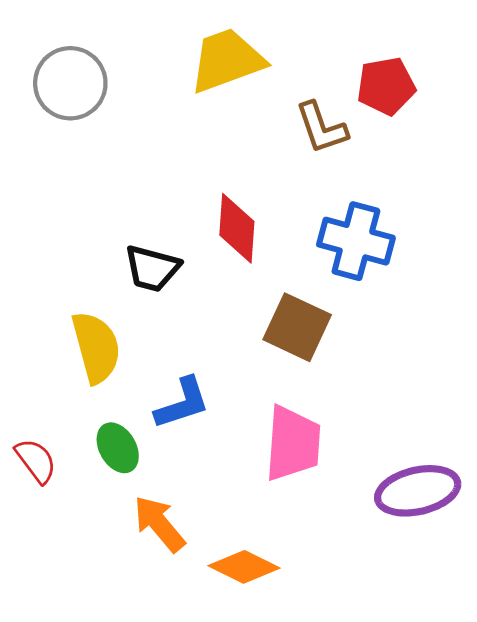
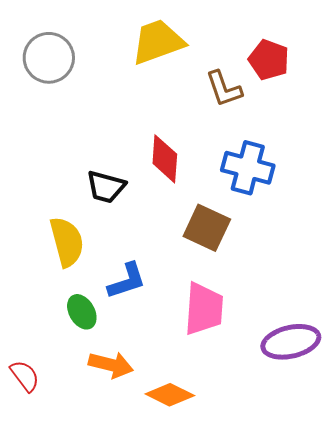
red pentagon: (386, 86) -> (269, 60), turned 30
red semicircle: (36, 461) -> (25, 376), moved
orange arrow: (159, 524) -> (111, 365), turned 144

